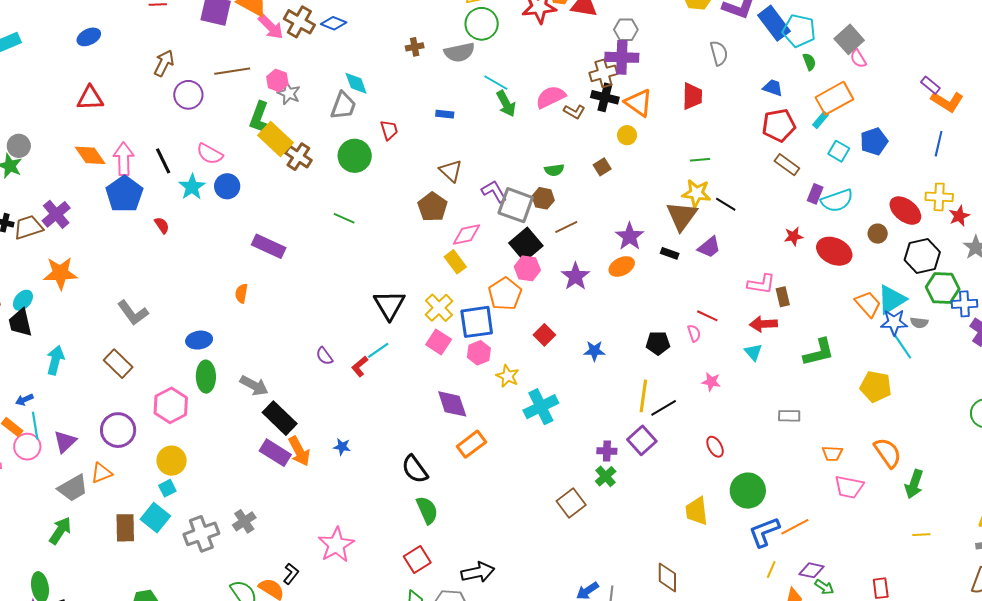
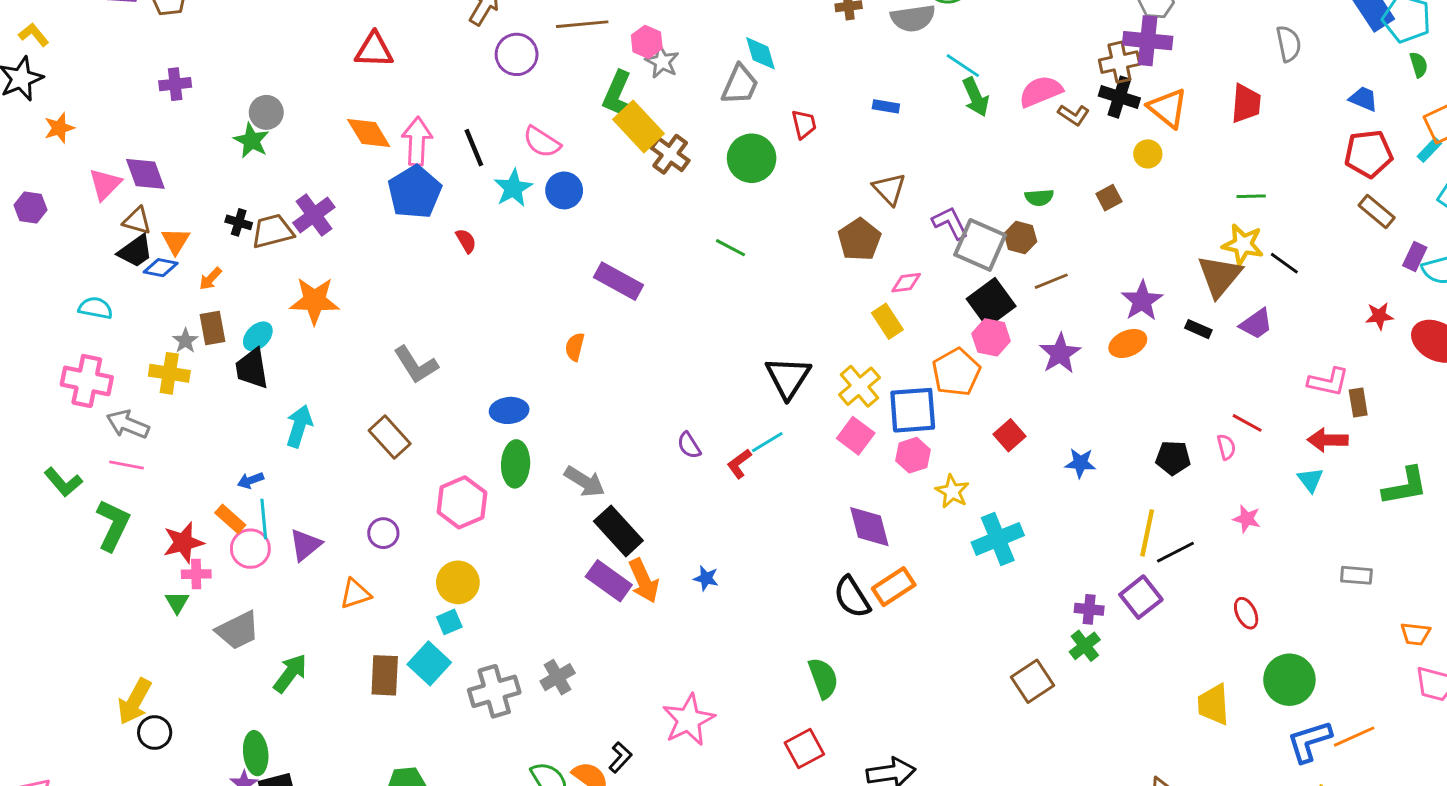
pink diamond: (466, 235) -> (906, 283), size x0.7
purple circle: (118, 430) -> (383, 533), size x0.6
black semicircle: (415, 469) -> (852, 597), moved
gray trapezoid: (73, 488) -> (238, 630), moved

